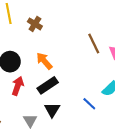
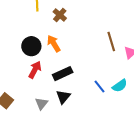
orange arrow: (44, 61) -> (54, 44), moved
blue line: (89, 104) -> (99, 87), moved

